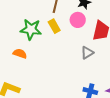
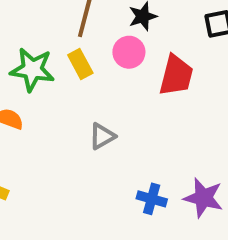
gray triangle: (87, 53) -> (102, 136), moved

